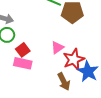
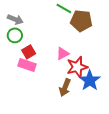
brown arrow: (64, 82) -> (65, 87), turned 42

